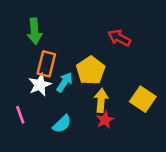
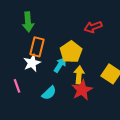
red arrow: (119, 38) -> (93, 27), turned -48
cyan arrow: (65, 82) -> (60, 65), moved
red star: (105, 120) -> (82, 90), size x1.5

